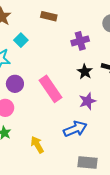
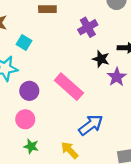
purple star: (87, 101) -> (117, 77), moved
blue arrow: (75, 129) -> (91, 125), moved

